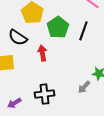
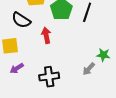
purple arrow: (14, 103) -> (17, 68), moved

